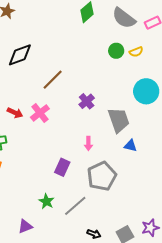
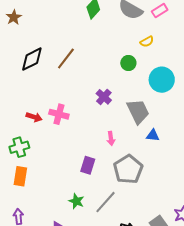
green circle: (116, 51) -> (128, 63), moved
brown line: (53, 80) -> (66, 59), moved
pink cross: (40, 113) -> (59, 114), turned -30

